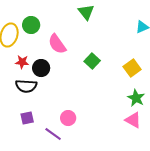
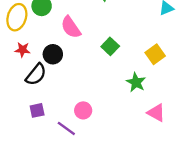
red star: (22, 62) -> (22, 50), moved
black semicircle: (26, 86) -> (36, 74), turned -55
green star: (136, 98) -> (136, 82), moved

